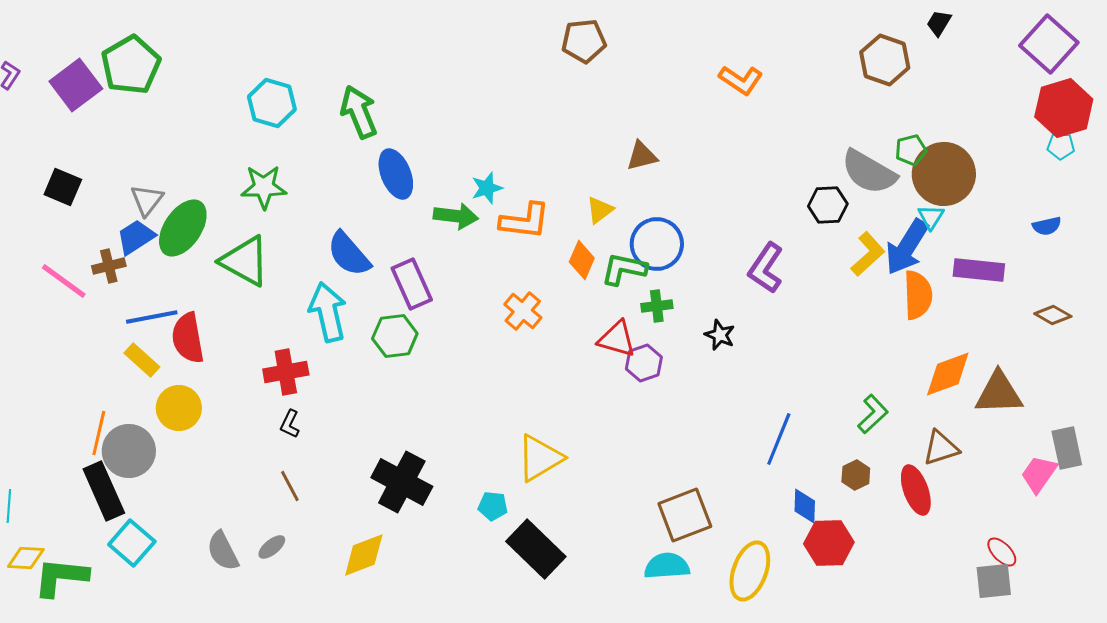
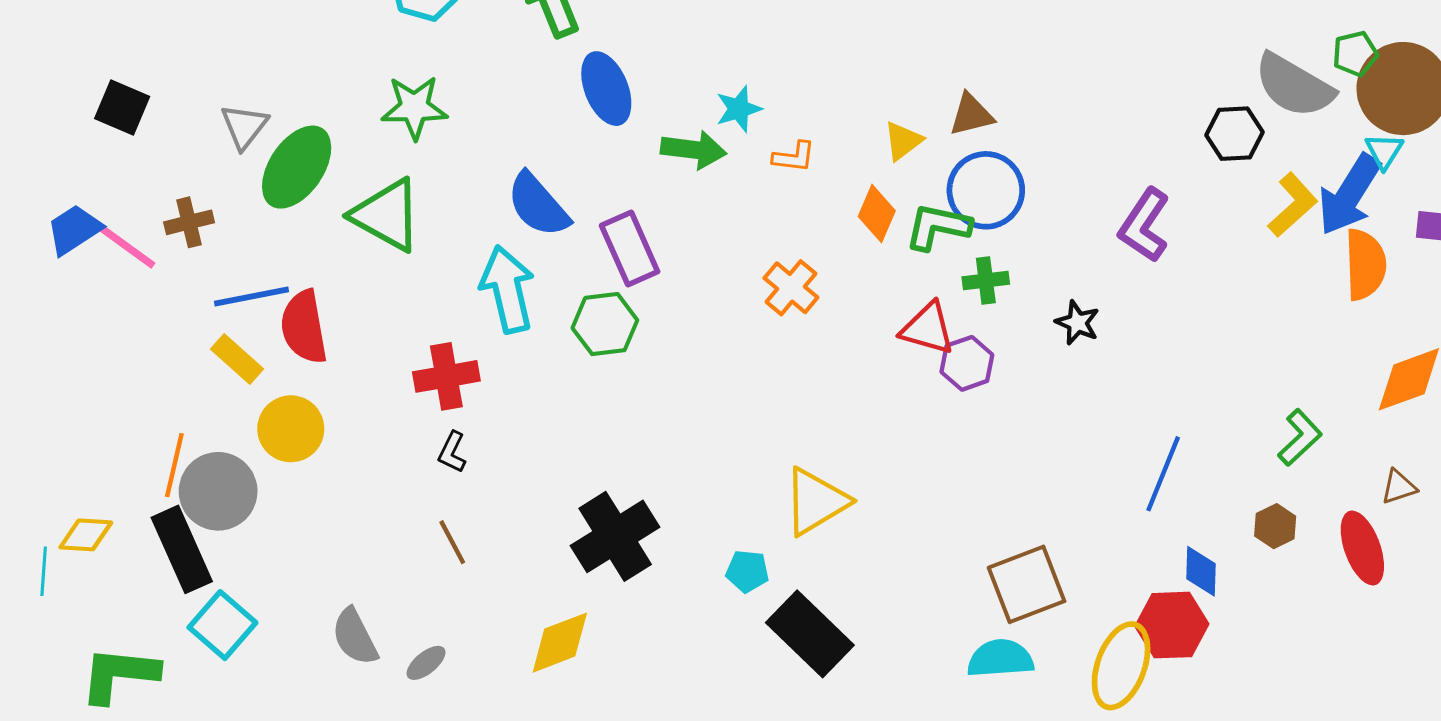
brown triangle: (642, 156) -> (971, 115), moved
orange L-shape: (525, 221) -> (794, 157), size x0.6
blue trapezoid: (136, 237) -> (74, 230), moved
brown triangle: (941, 448) -> (1399, 487), size x0.7
black cross: (402, 482) -> (615, 536), turned 30
red hexagon: (829, 543) -> (1172, 625), moved
gray ellipse: (272, 547) -> (426, 663), moved
yellow diamond: (26, 558) -> (86, 535), moved

